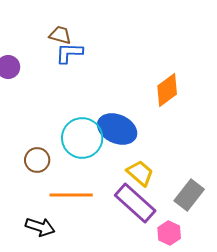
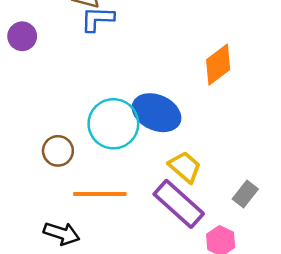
gray rectangle: (189, 195) -> (245, 194), size x0.7

